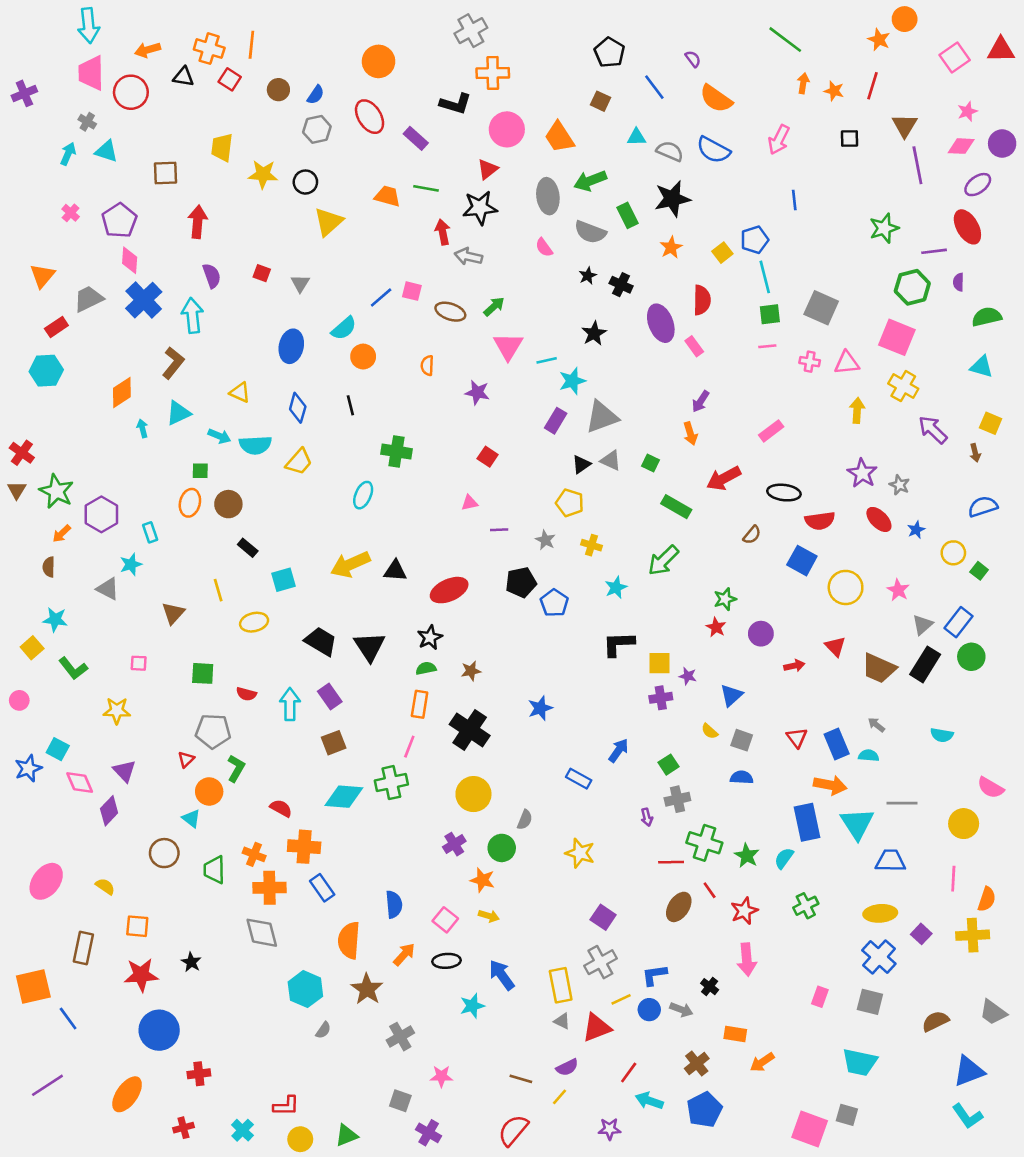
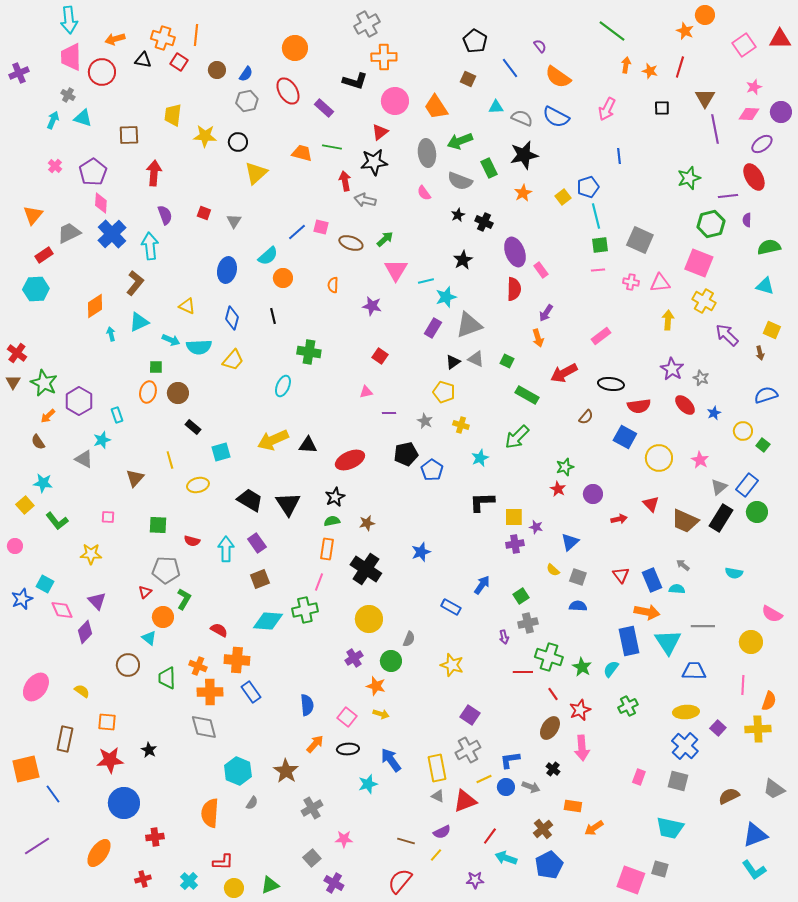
red semicircle: (702, 300) -> (514, 289), moved
brown semicircle: (49, 567) -> (38, 442), turned -35
brown ellipse: (679, 907) -> (550, 728), moved
orange semicircle: (349, 940) -> (210, 813), moved
gray square: (400, 1101) -> (312, 858), turned 30

